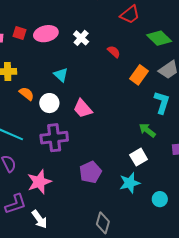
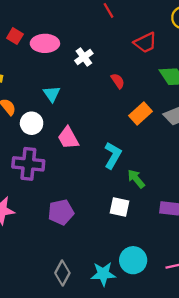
cyan L-shape: (162, 102) -> (113, 155), moved
white square: (139, 157) -> (119, 207), turned 30
cyan star: (130, 183) -> (103, 274), moved
cyan circle: (160, 199) -> (133, 260), size x1.5

